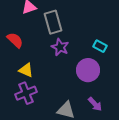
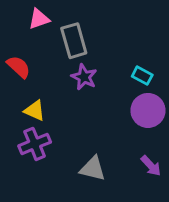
purple circle: (88, 70) -> (148, 110), moved
purple arrow: (95, 104) -> (151, 166), moved

